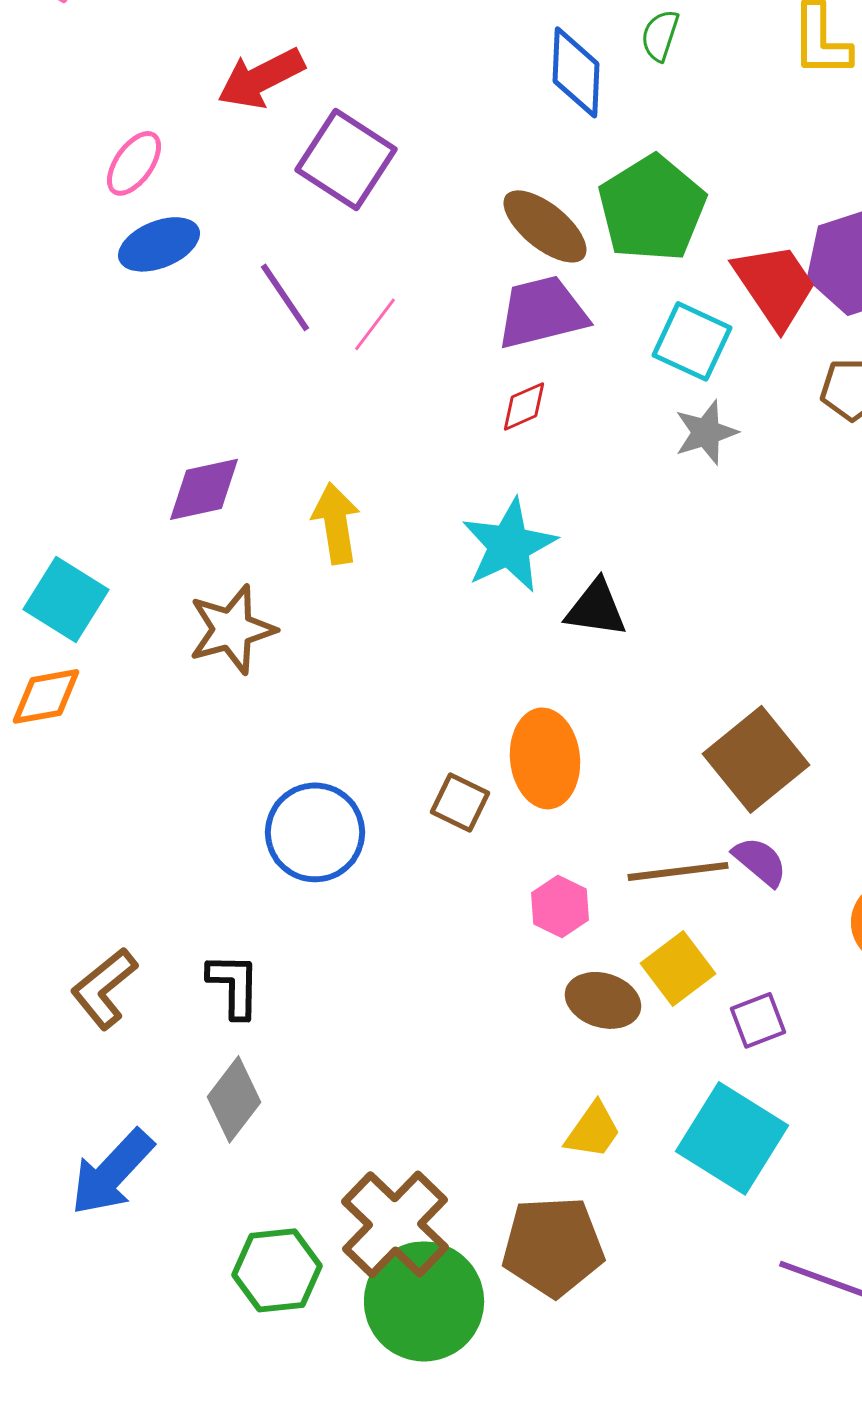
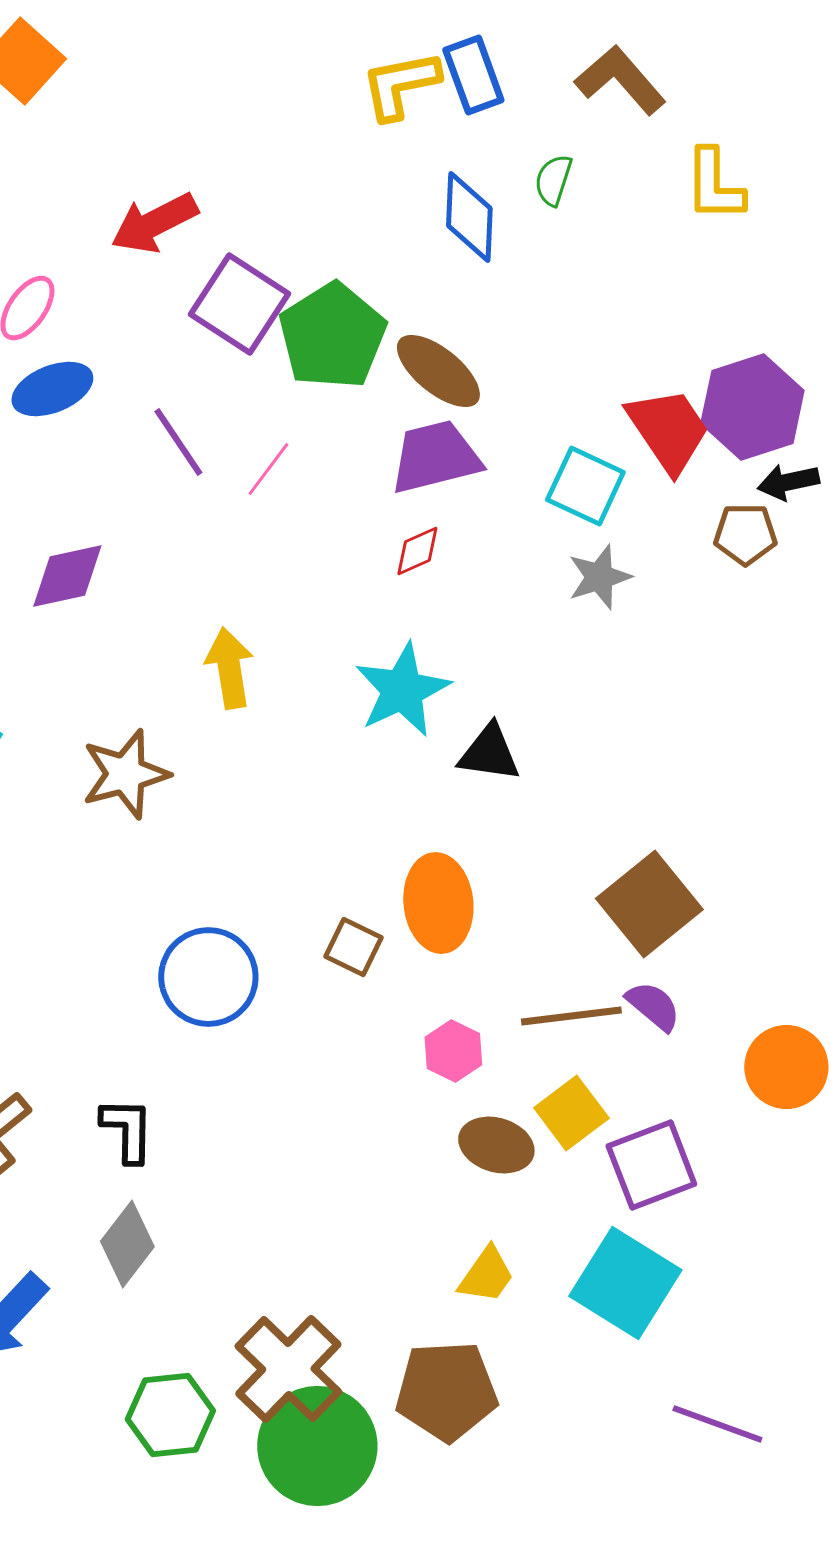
green pentagon: (652, 208) -> (332, 336), moved
purple diamond: (204, 489) -> (67, 576), moved
purple square: (758, 1020) -> (651, 1165), size x1.6

